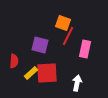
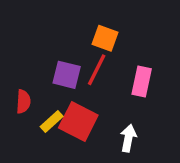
red line: (68, 36) -> (97, 70), moved
red square: (47, 73) -> (78, 122), turned 30

